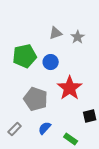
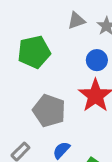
blue circle: (51, 62) -> (97, 60), moved

